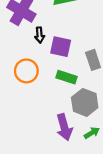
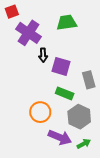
orange circle: (26, 71) -> (40, 112), moved
purple arrow: (64, 127) -> (60, 137), turned -55

